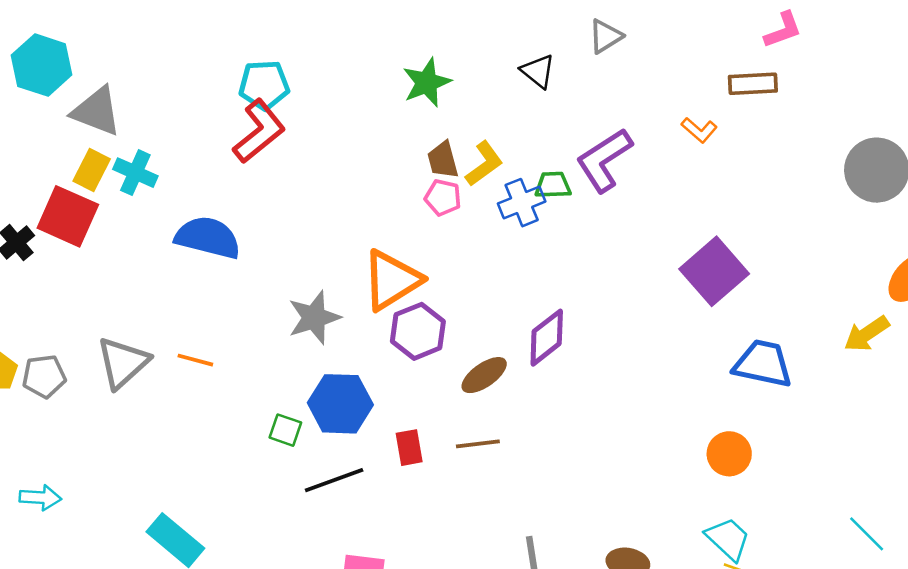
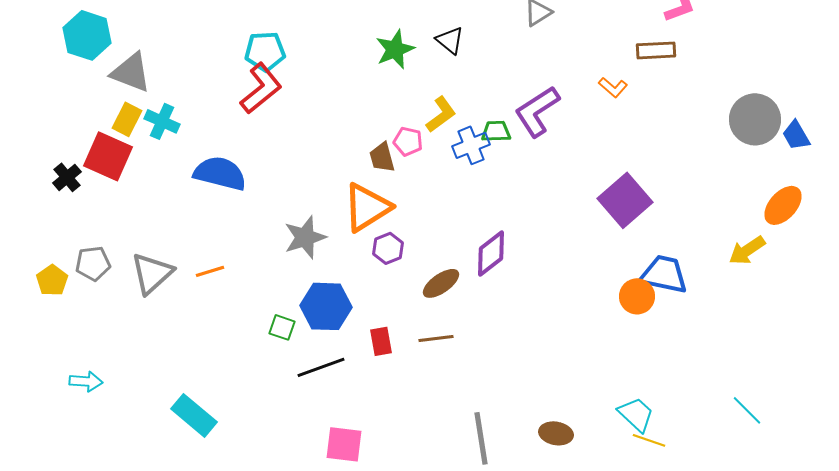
black triangle: (538, 71) -> (450, 40), moved
brown trapezoid: (443, 160) -> (382, 157), moved
purple hexagon: (418, 331) -> (388, 248), size x0.7
orange line: (195, 360) -> (210, 271), turned -32
gray pentagon: (44, 376) -> (93, 263), moved
orange circle: (729, 454) -> (637, 296), moved

